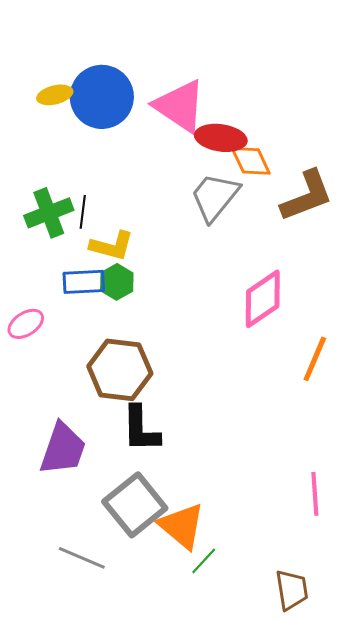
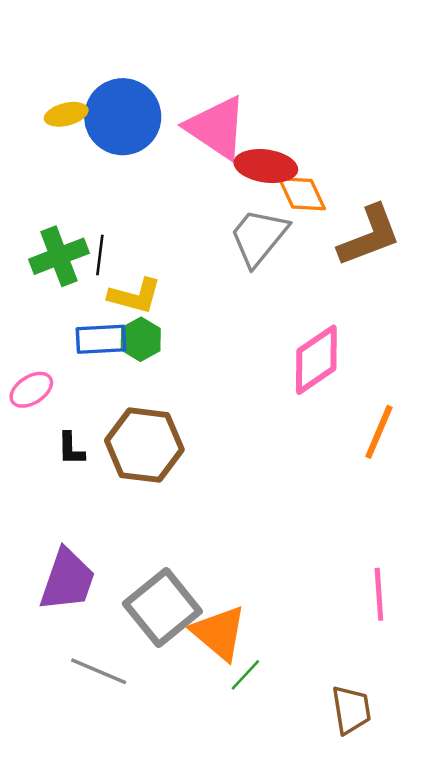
black L-shape: (141, 429) -> (71, 449), moved, size x0.6
purple trapezoid: (63, 449) -> (67, 580), moved

